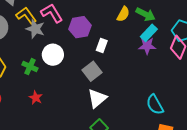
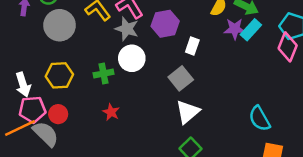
gray star: (35, 29) -> (127, 29), moved
purple star: (147, 46) -> (235, 29), moved
green cross: (30, 67) -> (104, 74), turned -35

